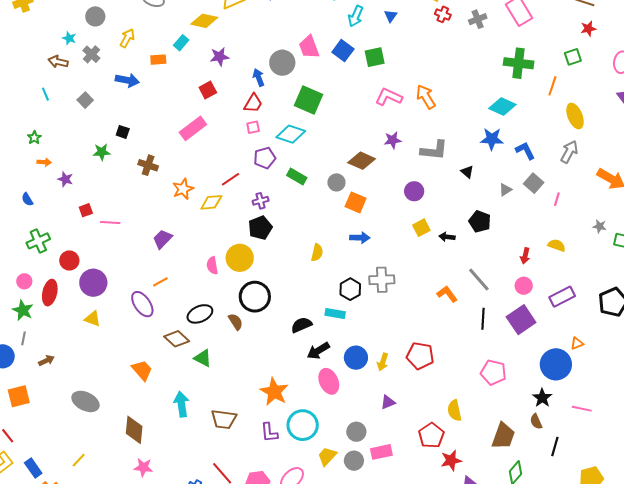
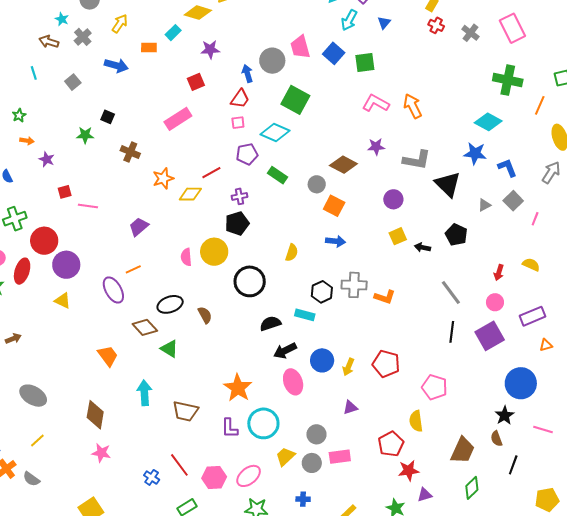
gray cross: (478, 19) -> (470, 33), turned -36
black triangle: (467, 172) -> (448, 184), size x2.0
red circle: (69, 260) -> (44, 241), size x1.4
orange L-shape: (447, 294) -> (385, 297), moved, turned 140
black circle: (255, 297) -> (250, 281), moved
orange triangle: (577, 343) -> (546, 345), moved
pink pentagon: (493, 372) -> (435, 387), moved
gray ellipse: (85, 401) -> (33, 396), moved

